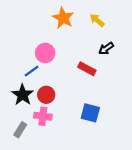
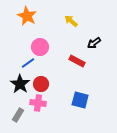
orange star: (63, 18) -> (27, 16), moved
yellow arrow: (97, 20) -> (71, 21), moved

